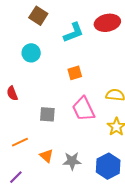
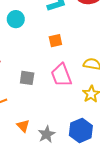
orange triangle: (47, 156) -> (23, 126), moved
gray star: (72, 161) -> (47, 134), moved, turned -30

